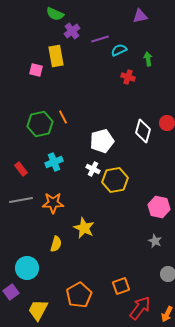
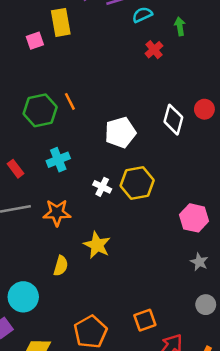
pink square: (36, 70) -> (35, 41), turned -32
red cross: (128, 77) -> (154, 50), turned 32
white cross: (93, 169) -> (102, 187), moved
gray star: (155, 241) -> (199, 262), moved

